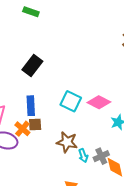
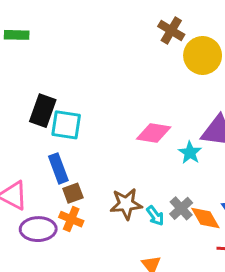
cyan square: (71, 101) -> (66, 125), moved
orange cross: (22, 129) -> (71, 219), moved

